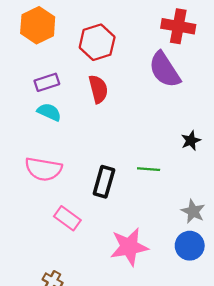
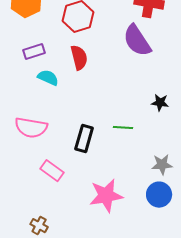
cyan semicircle: (49, 112) -> (48, 78), moved
black star: (191, 141) -> (160, 103), turned 30
gray star: (193, 211) -> (162, 165), turned -30

